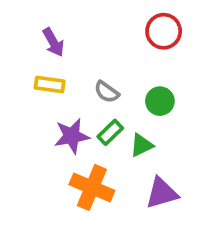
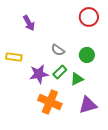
yellow rectangle: (50, 85) -> (14, 57), moved

